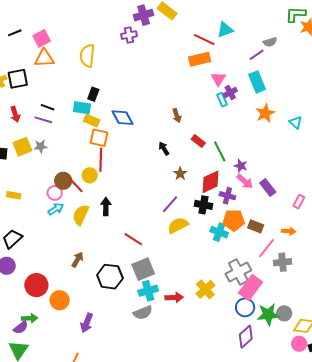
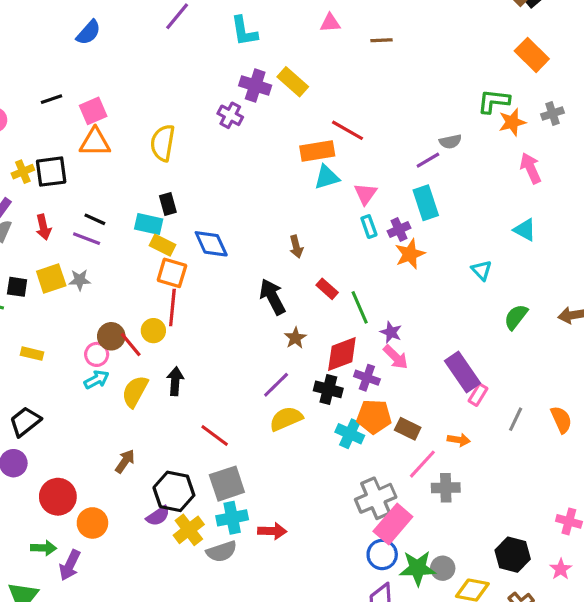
purple cross: (144, 15) -> (255, 85), turned 30
cyan triangle: (225, 30) -> (327, 177), moved
purple cross: (129, 35) -> (230, 115), turned 35
orange rectangle: (200, 59) -> (317, 151), moved
purple cross: (230, 93) -> (399, 230), moved
black rectangle: (93, 94) -> (168, 204), turned -40
orange star: (265, 113) -> (410, 254), moved
black arrow: (164, 149) -> (272, 297), size x1.6
purple rectangle: (268, 187) -> (463, 372), moved, size x1.4
yellow cross: (205, 289) -> (189, 530), moved
purple arrow: (87, 323) -> (70, 565), moved
purple semicircle: (21, 327) -> (158, 516), moved

